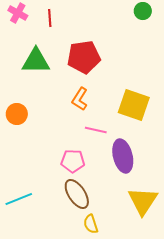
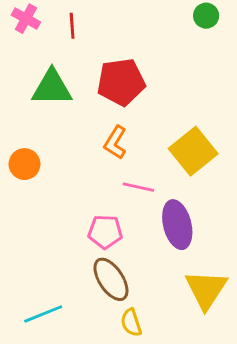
yellow square: (134, 105) -> (193, 151), turned 32
cyan line: (19, 199) -> (43, 314), moved

